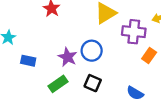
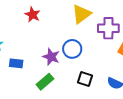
black square: (93, 83) -> (85, 79), moved

